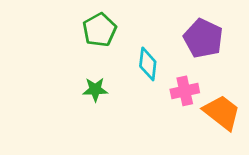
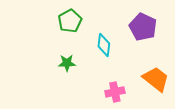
pink cross: (185, 91) -> (115, 92), moved

